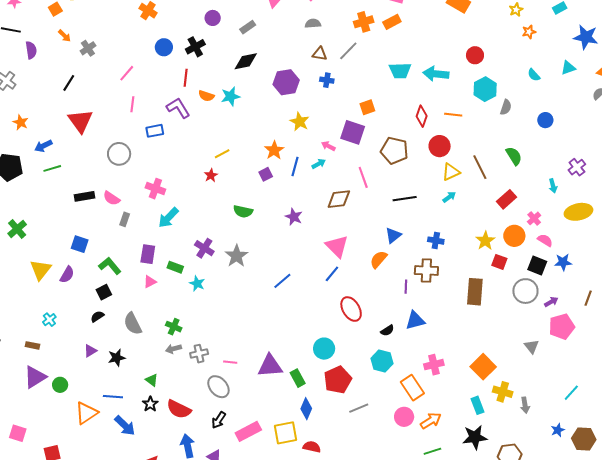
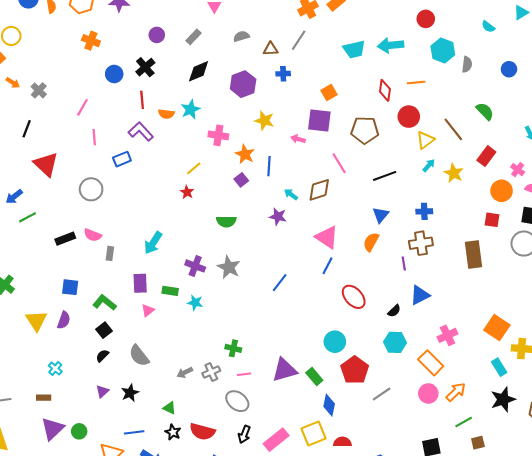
gray semicircle: (313, 24) -> (241, 36), moved
cyan arrow: (319, 164) -> (291, 194), moved, turned -104
pink cross: (155, 189) -> (218, 135), moved
yellow star: (485, 241) -> (454, 173), moved
green cross: (174, 327) -> (233, 348), moved

